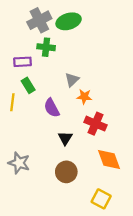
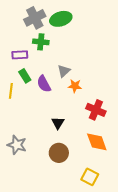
purple semicircle: (52, 108) -> (44, 84), moved
red cross: (95, 124) -> (96, 110), moved

